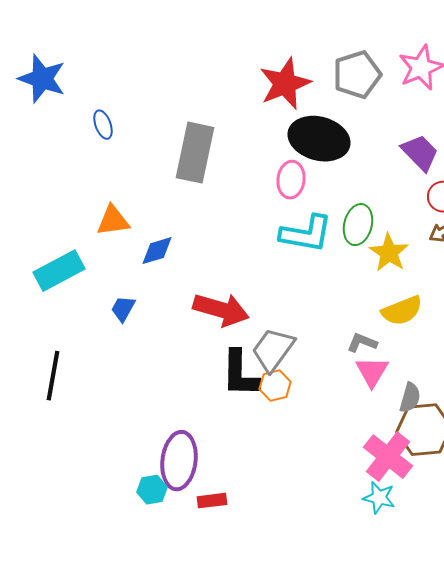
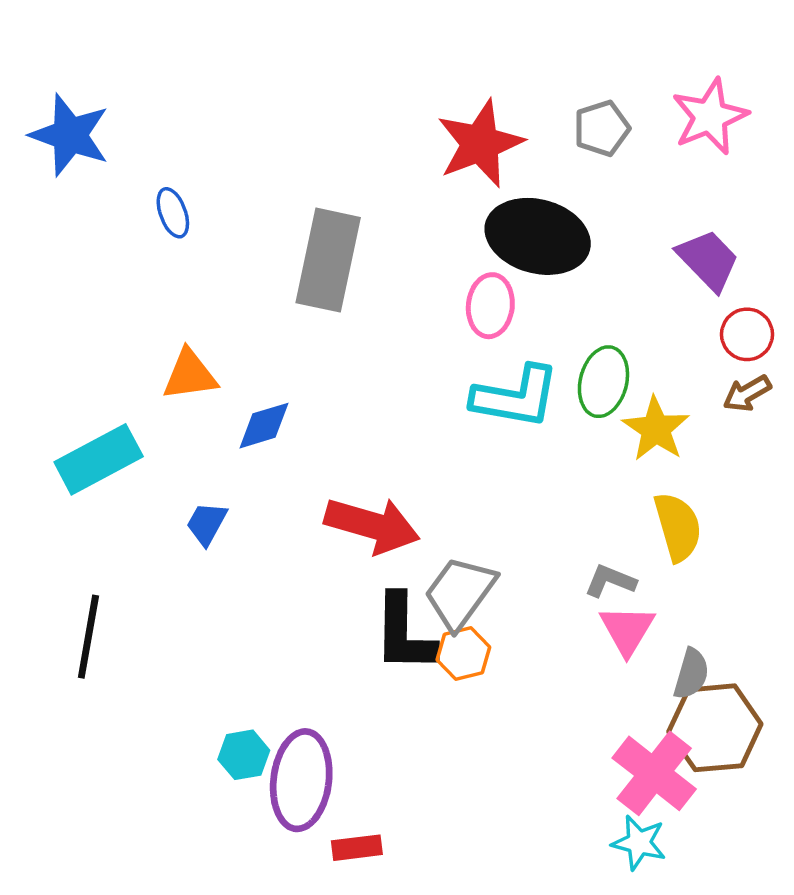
gray pentagon: (357, 75) -> (602, 128), size x0.7
yellow semicircle: (402, 311) -> (678, 527), turned -84
cyan hexagon: (152, 490) -> (244, 755), moved

